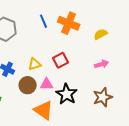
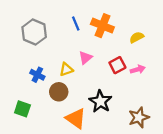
red square: (61, 60) -> (117, 65), moved
pink triangle: (47, 84) -> (85, 58), moved, turned -40
brown star: (103, 97) -> (139, 117), moved

